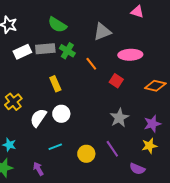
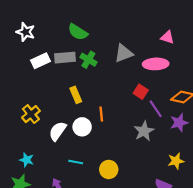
pink triangle: (137, 12) -> (167, 37), moved
gray triangle: (102, 32) -> (124, 53), moved
orange line: (91, 64) -> (101, 114), moved, turned 32
purple star: (152, 124) -> (179, 123), moved
cyan line: (55, 147) -> (76, 162), turned 32
purple line: (112, 149) -> (156, 109), moved

